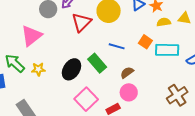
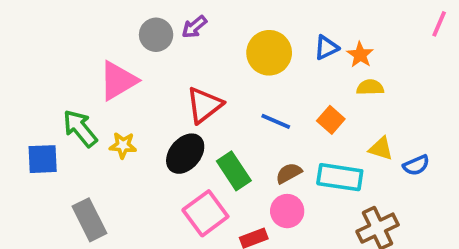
yellow triangle: (184, 18) -> (381, 149), moved
red triangle: (81, 22) -> (204, 105), moved
cyan rectangle: (167, 50) -> (340, 177), moved
green rectangle: (97, 63) -> (234, 171), moved

